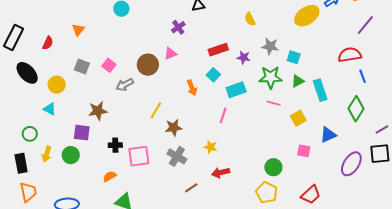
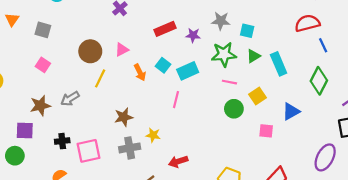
pink triangle: (170, 54) -> (122, 50), moved
pink square: (109, 65) -> (43, 65), moved
gray square: (82, 66) -> (43, 30), moved
cyan square: (213, 75) -> (163, 65), moved
gray arrow: (125, 85) -> (70, 99), moved
yellow line: (156, 110) -> (100, 78), moved
yellow star: (210, 147) -> (153, 135), moved
gray cross: (177, 156) -> (130, 148), turned -36
purple ellipse: (351, 164) -> (325, 157), moved
green circle: (273, 167) -> (234, 109), moved

